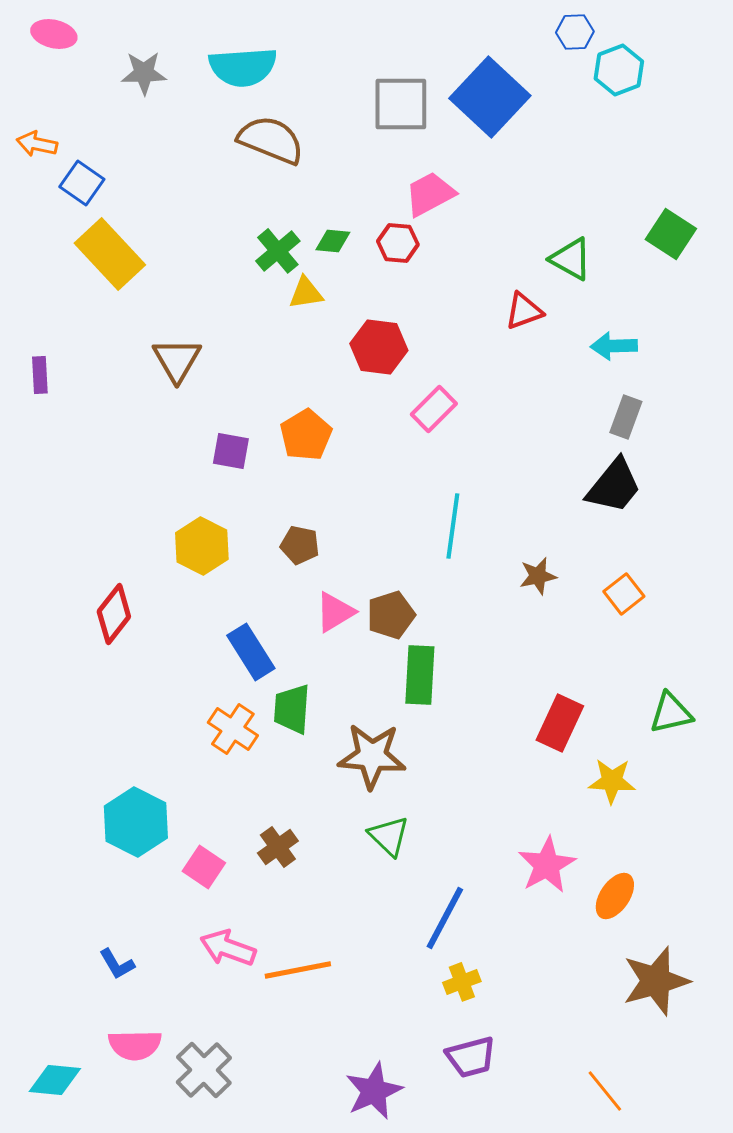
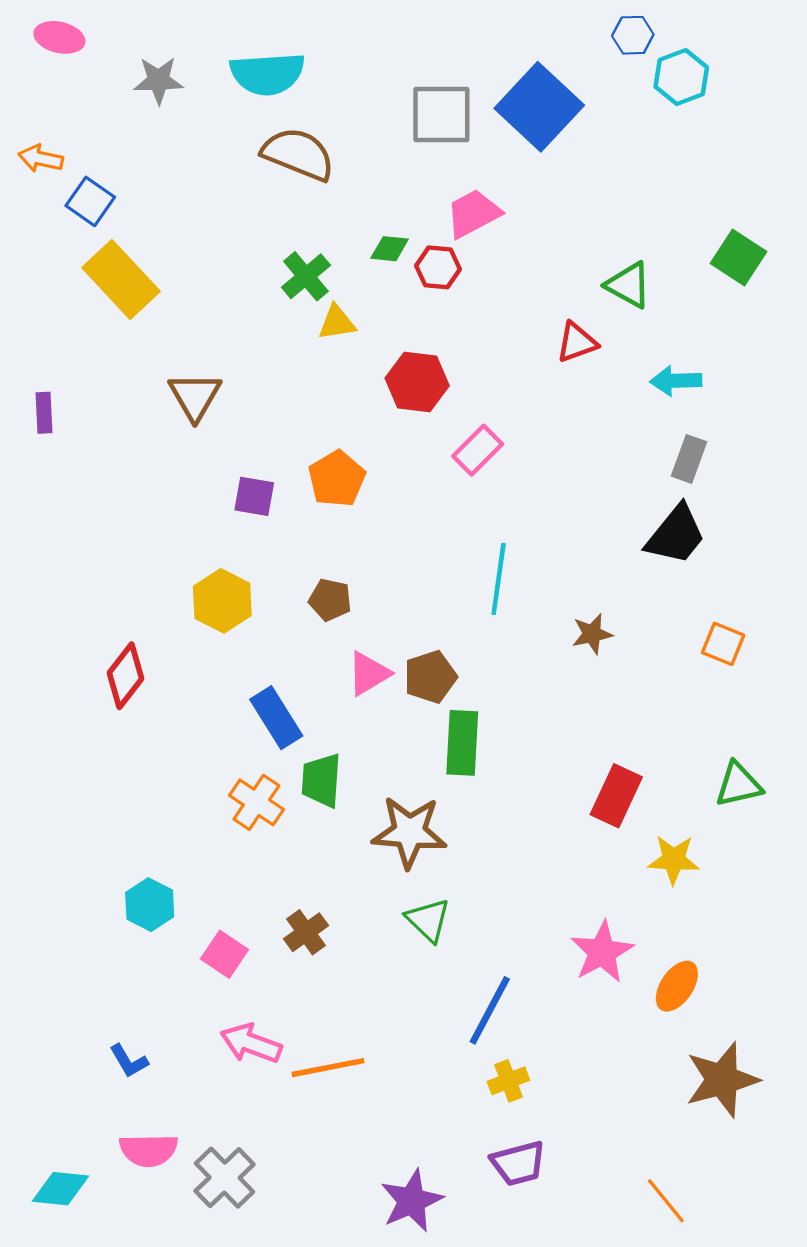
green diamond: (333, 241) -> (390, 249), moved
orange square: (624, 594) -> (723, 644), moved, turned -30
cyan hexagon: (136, 822) -> (150, 905), size x0.7

